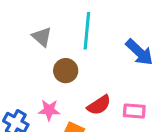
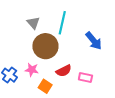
brown circle: (66, 71) -> (45, 46), size x1.6

